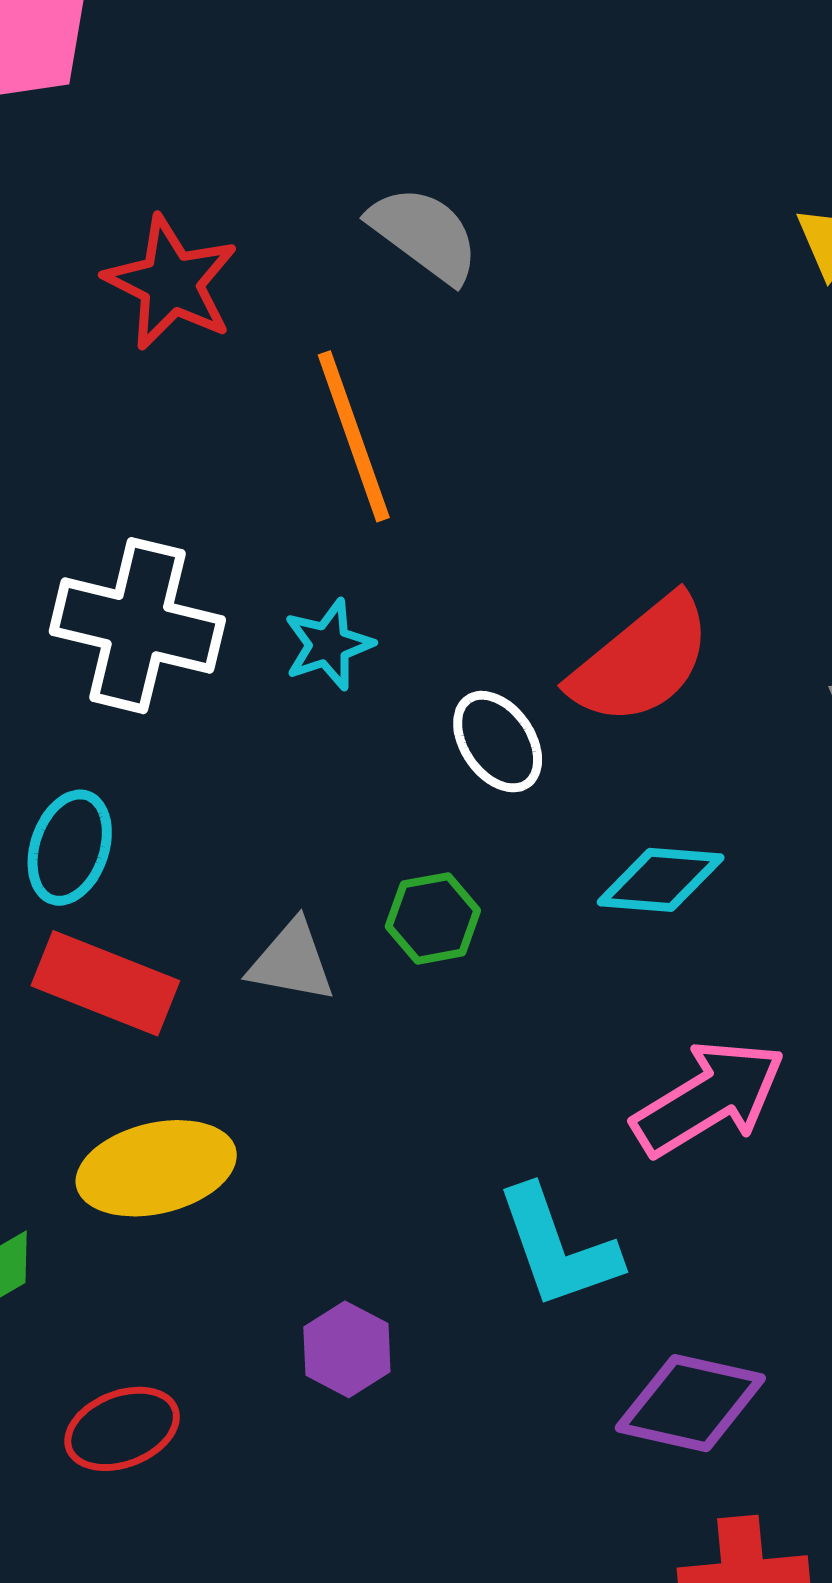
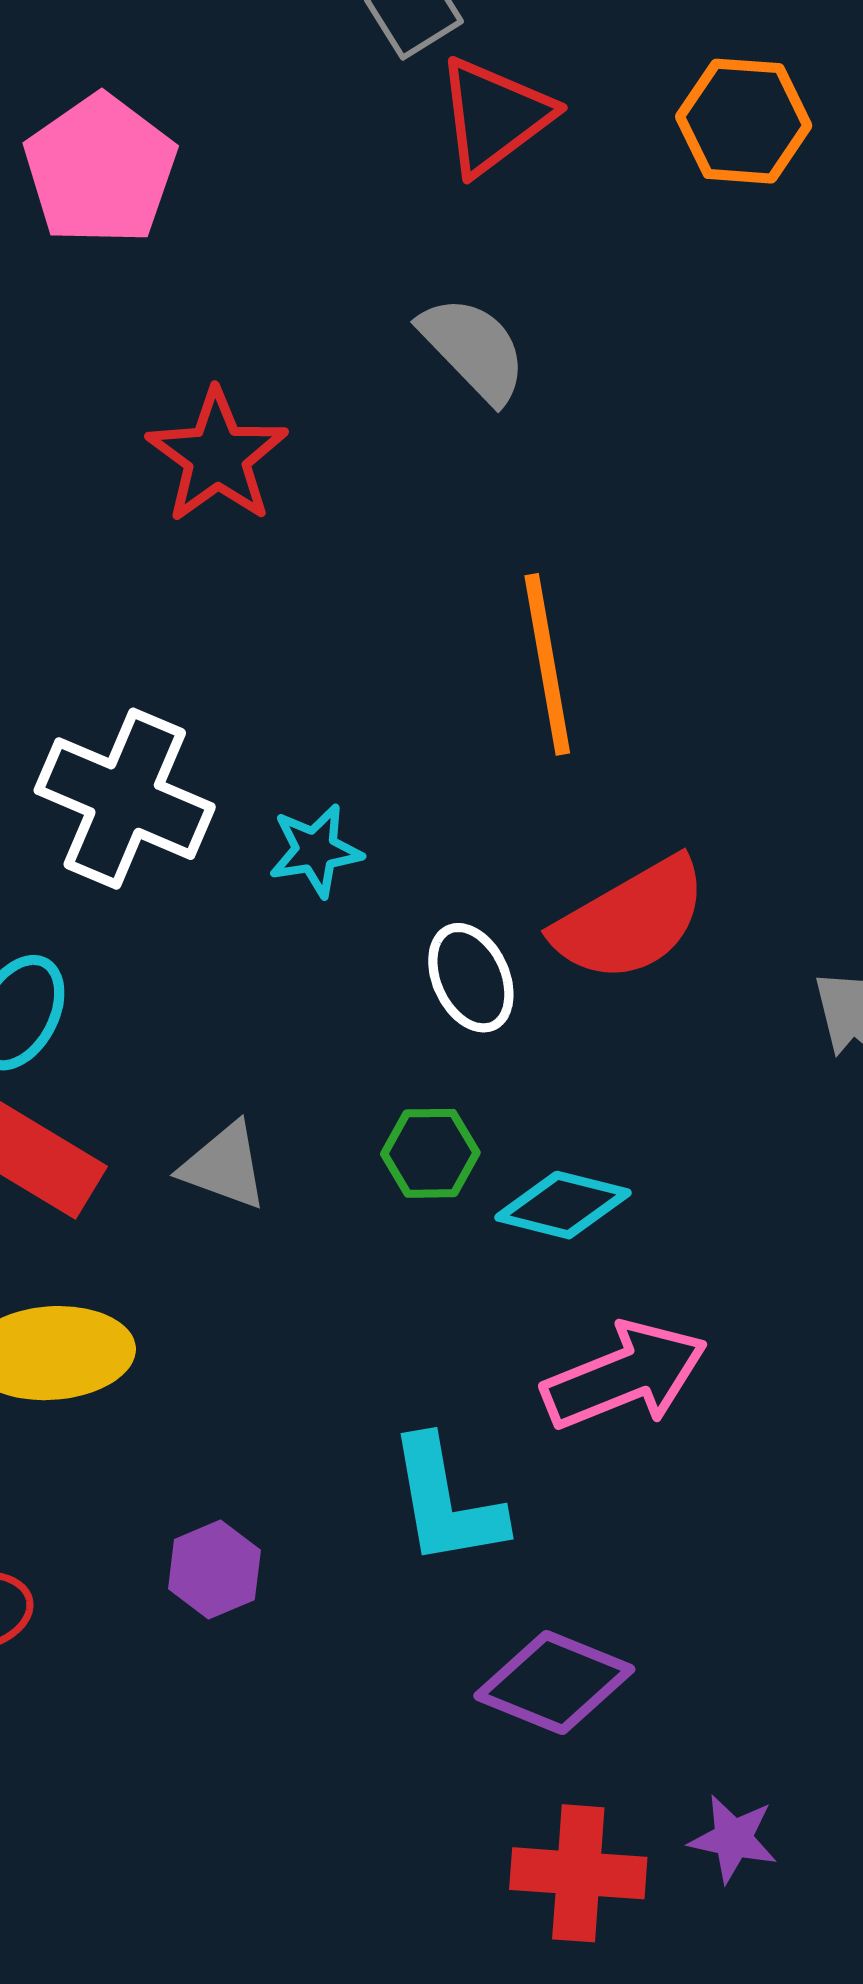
gray semicircle: (424, 234) -> (473, 349), moved
orange line: (354, 436) -> (547, 664), moved
cyan diamond: (661, 880) -> (563, 1205), moved
green hexagon: (433, 918) -> (430, 1153), moved

